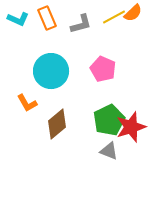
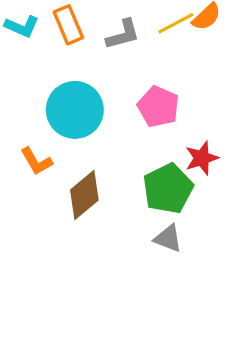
red star: (131, 127) -> (202, 158), moved, size x0.7

